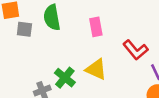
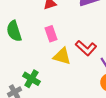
yellow triangle: (96, 69) -> (62, 56), moved

